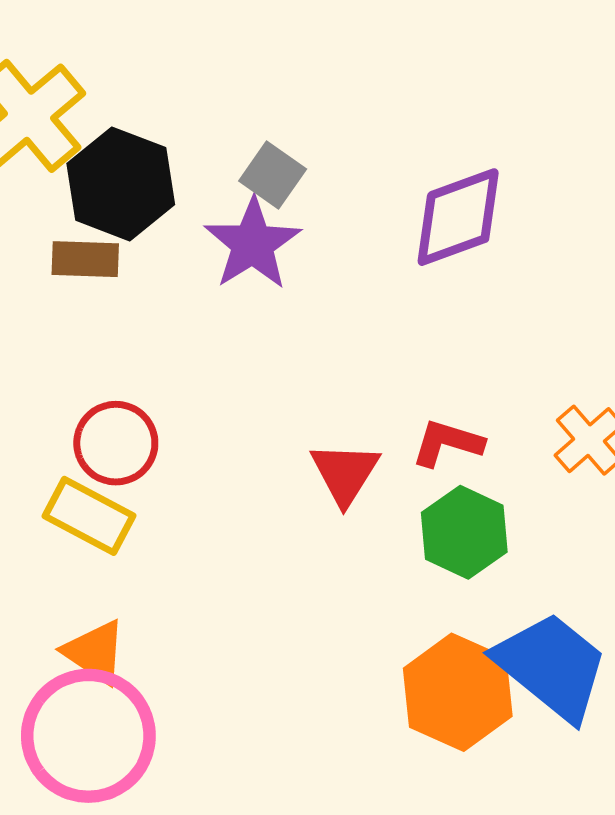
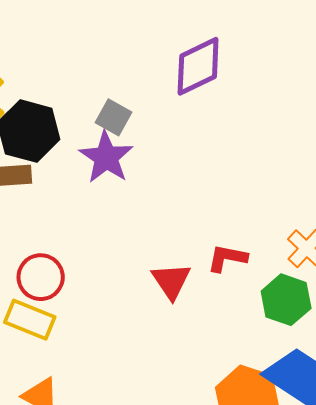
purple diamond: (458, 217) -> (198, 66), moved
green hexagon: (464, 532) -> (286, 300), moved

